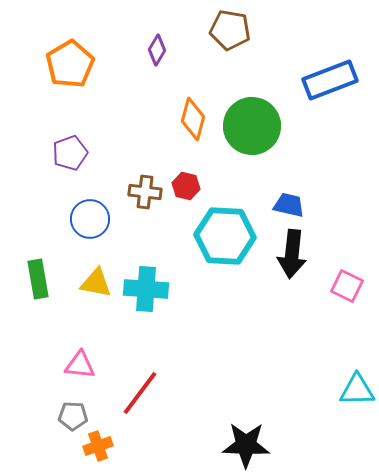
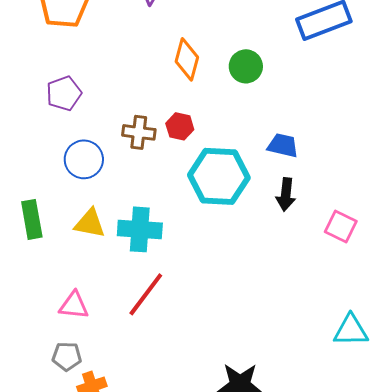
green circle: (252, 126) -> (246, 66), size x0.6
black arrow: (292, 254) -> (286, 194), size x0.7
red line: (140, 393) -> (146, 294), moved

